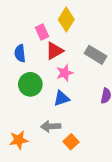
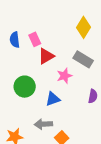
yellow diamond: (66, 20) -> (83, 27), moved
blue semicircle: (20, 53) -> (15, 40), moved
pink star: (65, 73) -> (64, 76), moved

